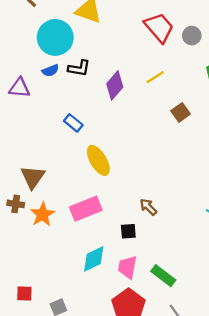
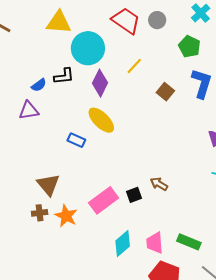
cyan circle: (55, 37) -> (88, 48), moved
purple triangle: (20, 88) -> (29, 110), moved
blue rectangle: (73, 123) -> (76, 140), moved
yellow ellipse: (98, 160) -> (101, 120), moved
black square: (128, 231) -> (134, 195), moved

